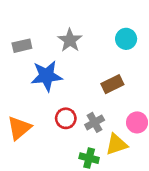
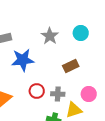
gray star: (70, 40) -> (50, 36), moved
gray cross: (95, 122) -> (58, 94), turned 32

